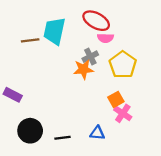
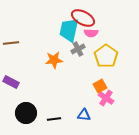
cyan trapezoid: (54, 31) -> (69, 30), moved
brown line: (30, 40) -> (11, 43), moved
orange star: (83, 69) -> (54, 60), moved

